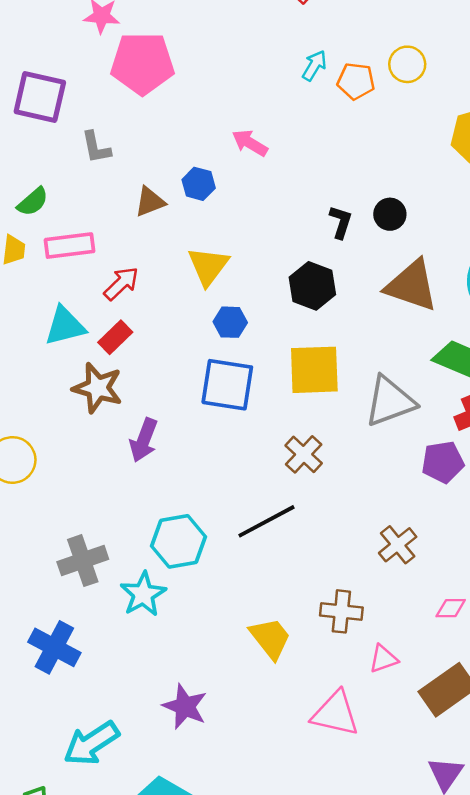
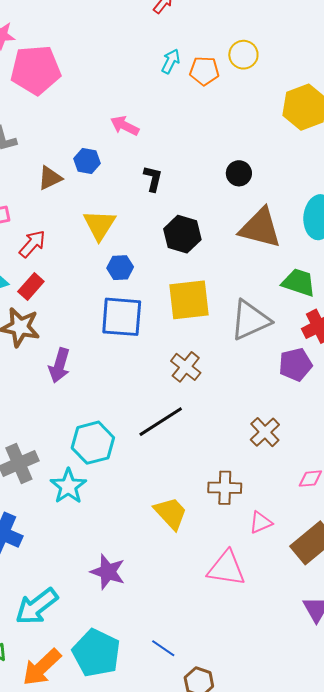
black L-shape: (341, 222) -> (153, 179), moved

